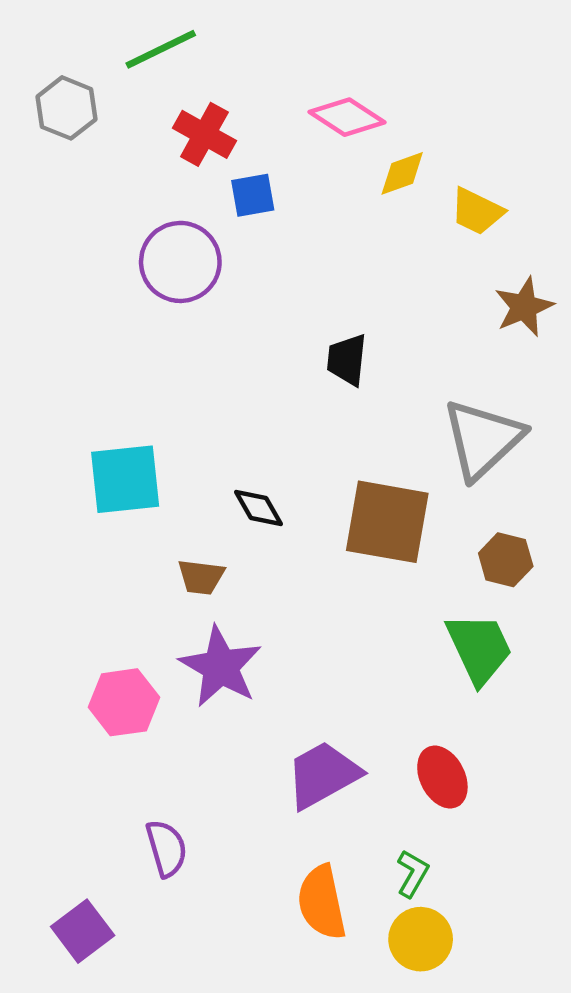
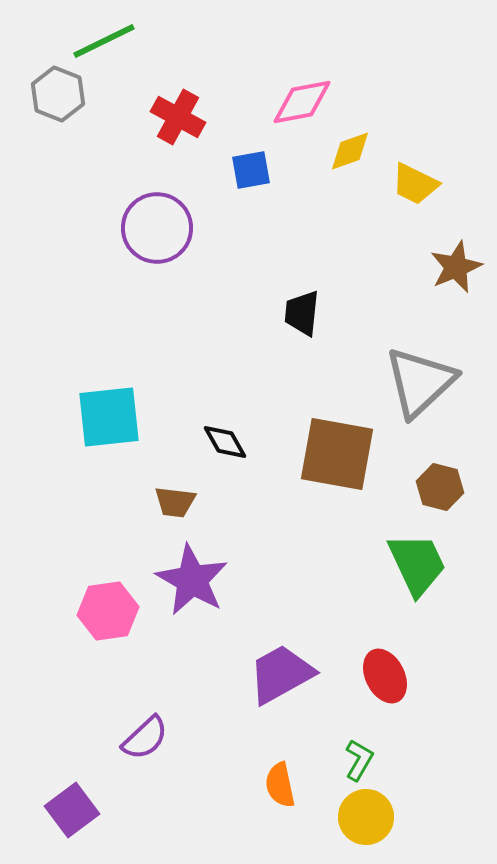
green line: (161, 49) -> (104, 41), moved
pink diamond: (347, 117) -> (302, 102), turned -44
blue square: (253, 195) -> (251, 170), moved
purple semicircle: (167, 848) -> (145, 738), turned 63
orange semicircle: (322, 902) -> (280, 785), size x0.7

